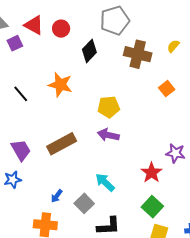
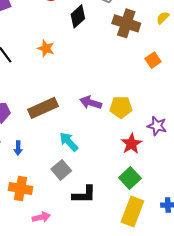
orange star: (60, 85) -> (46, 48), size x0.7
yellow pentagon: (109, 107) -> (121, 107), moved
cyan arrow: (105, 182) -> (69, 142), moved
blue arrow: (57, 196) -> (18, 148), moved, turned -40

